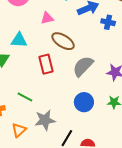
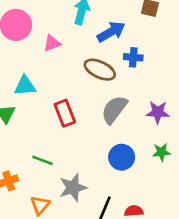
pink triangle: (47, 18) -> (52, 43), moved
blue cross: (108, 22) -> (133, 57), moved
brown ellipse: (63, 41) -> (100, 70), moved

